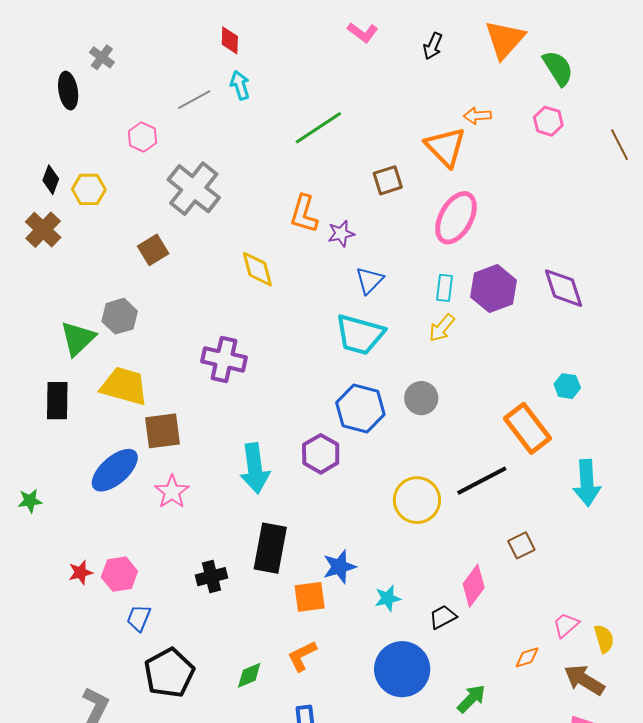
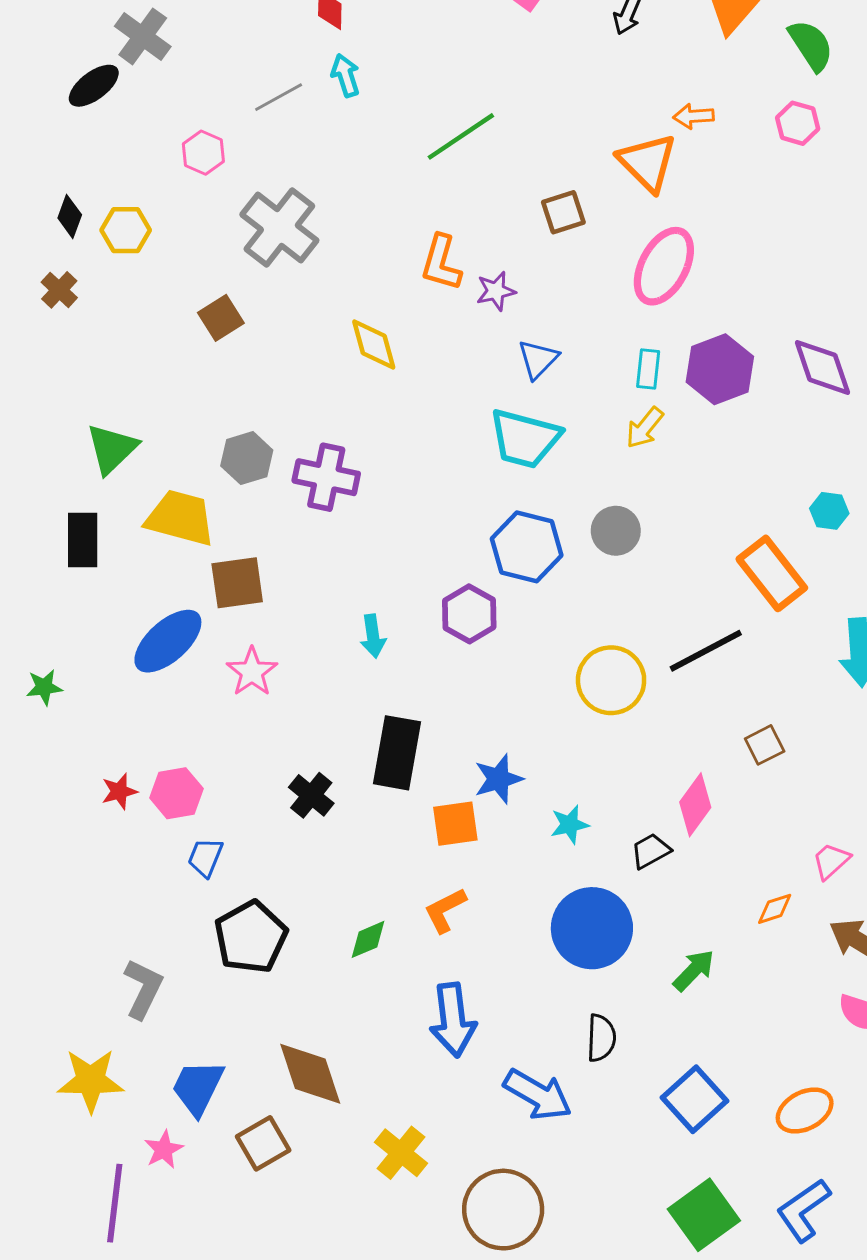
gray cross: (102, 57) -> (143, 36), size x1.5
black ellipse: (68, 91) -> (94, 86), turned 63
brown cross: (43, 230) -> (59, 290), size x0.7
gray hexagon: (120, 316) -> (247, 458), moved
cyan arrow: (255, 468) -> (373, 636), size x0.6
black cross: (211, 577) -> (311, 795), turned -36

